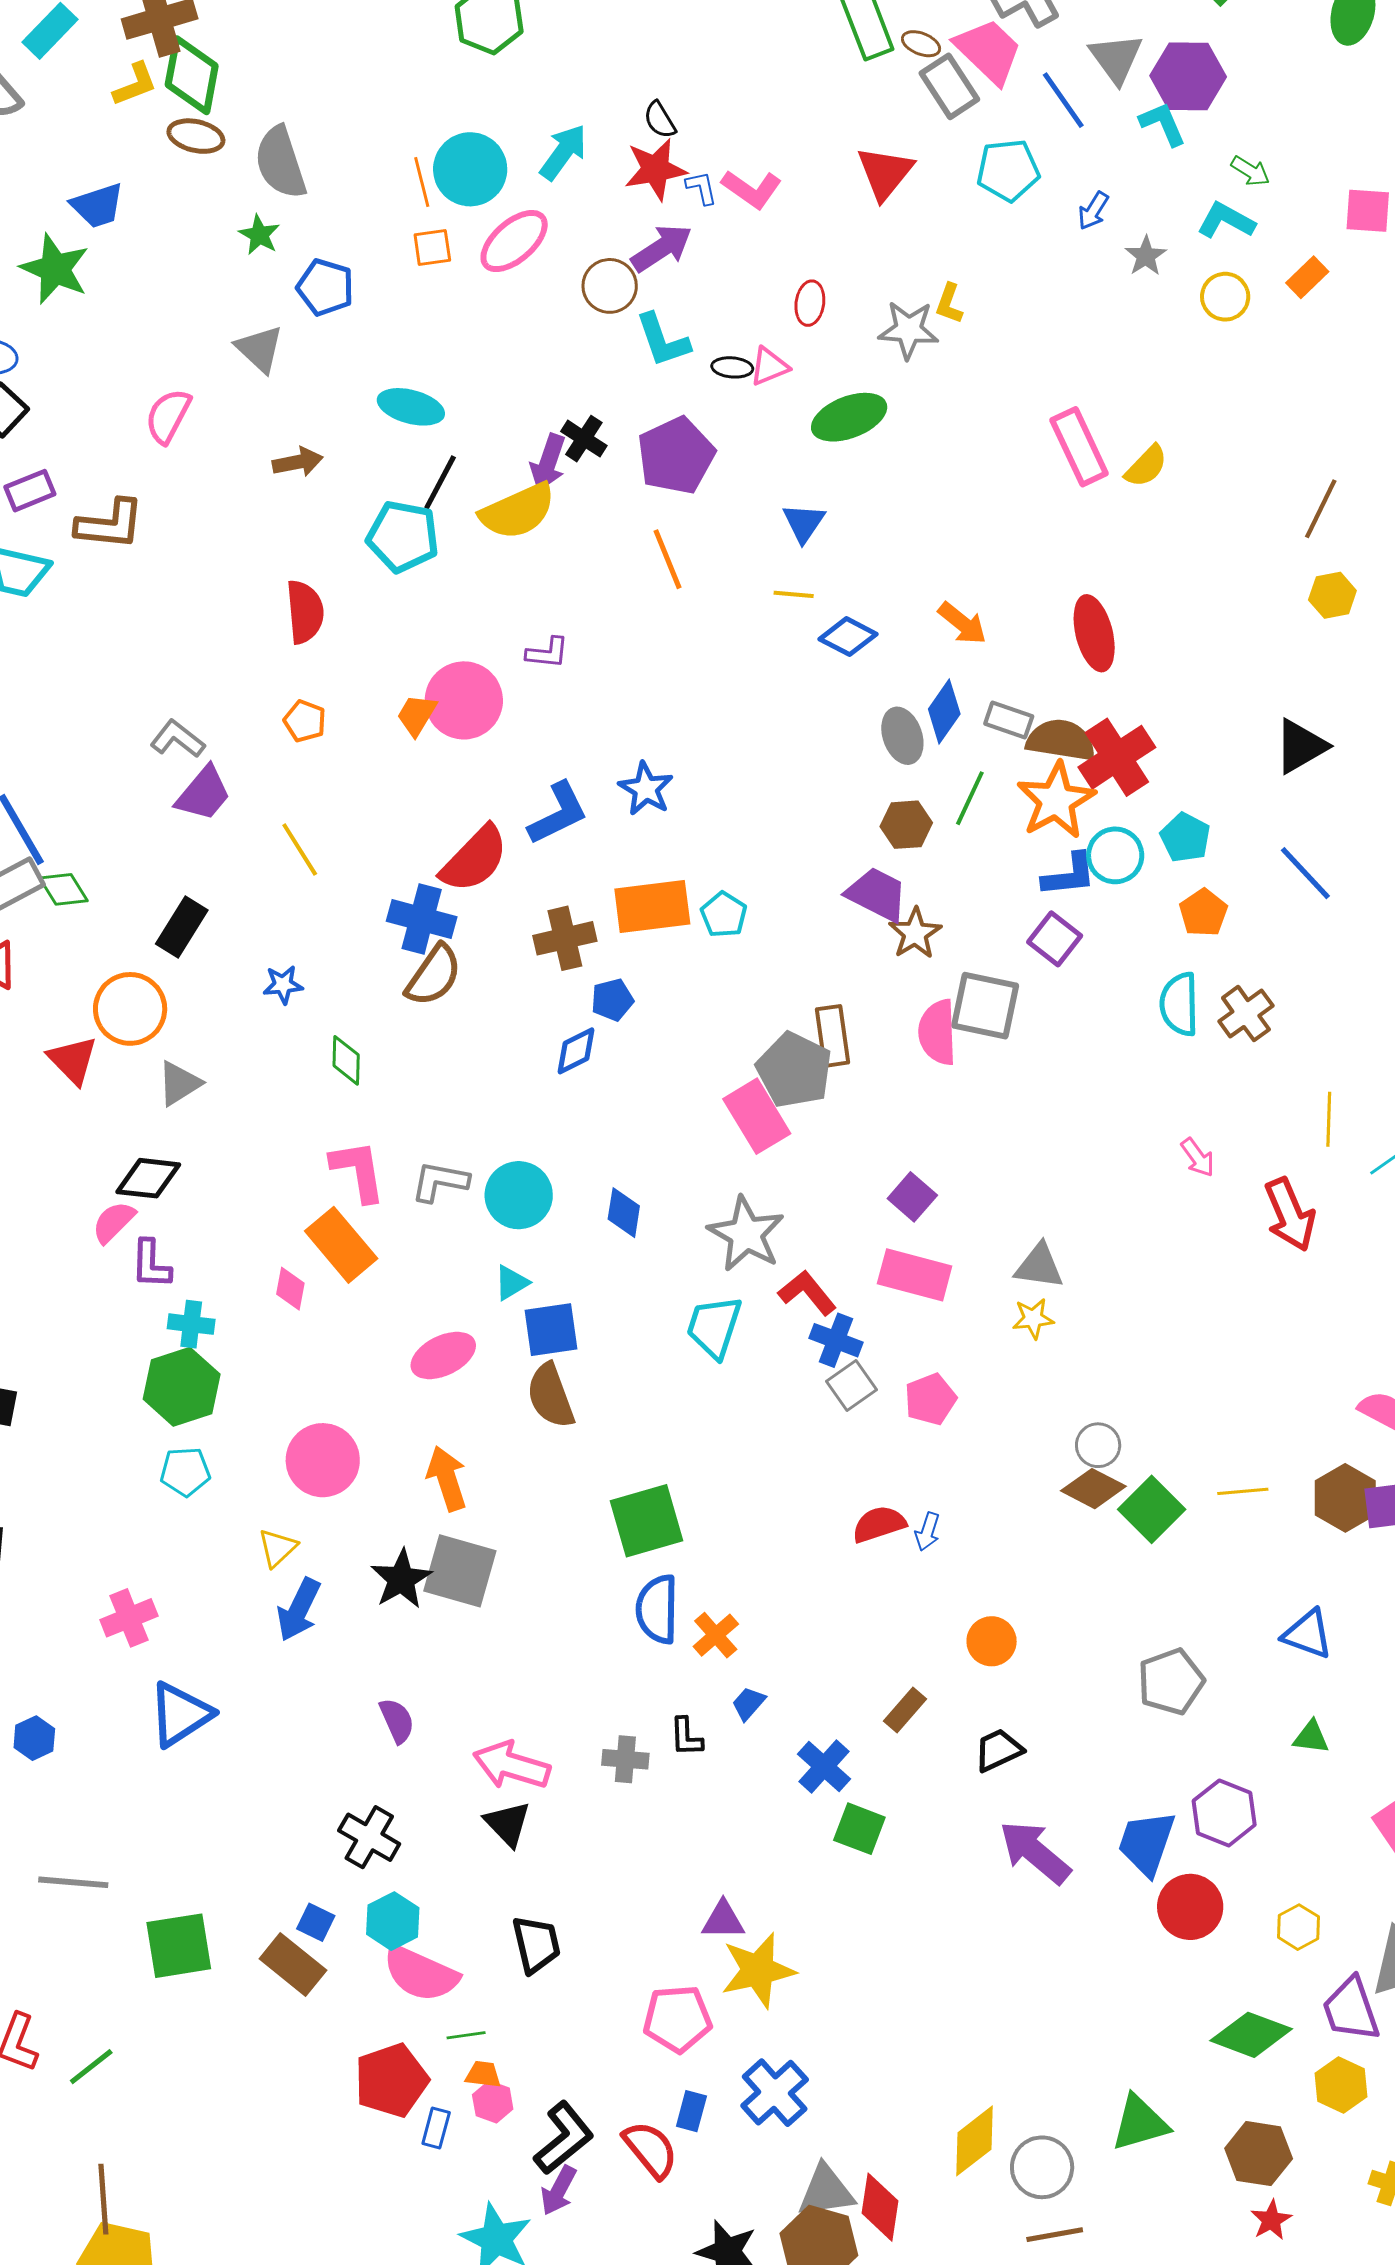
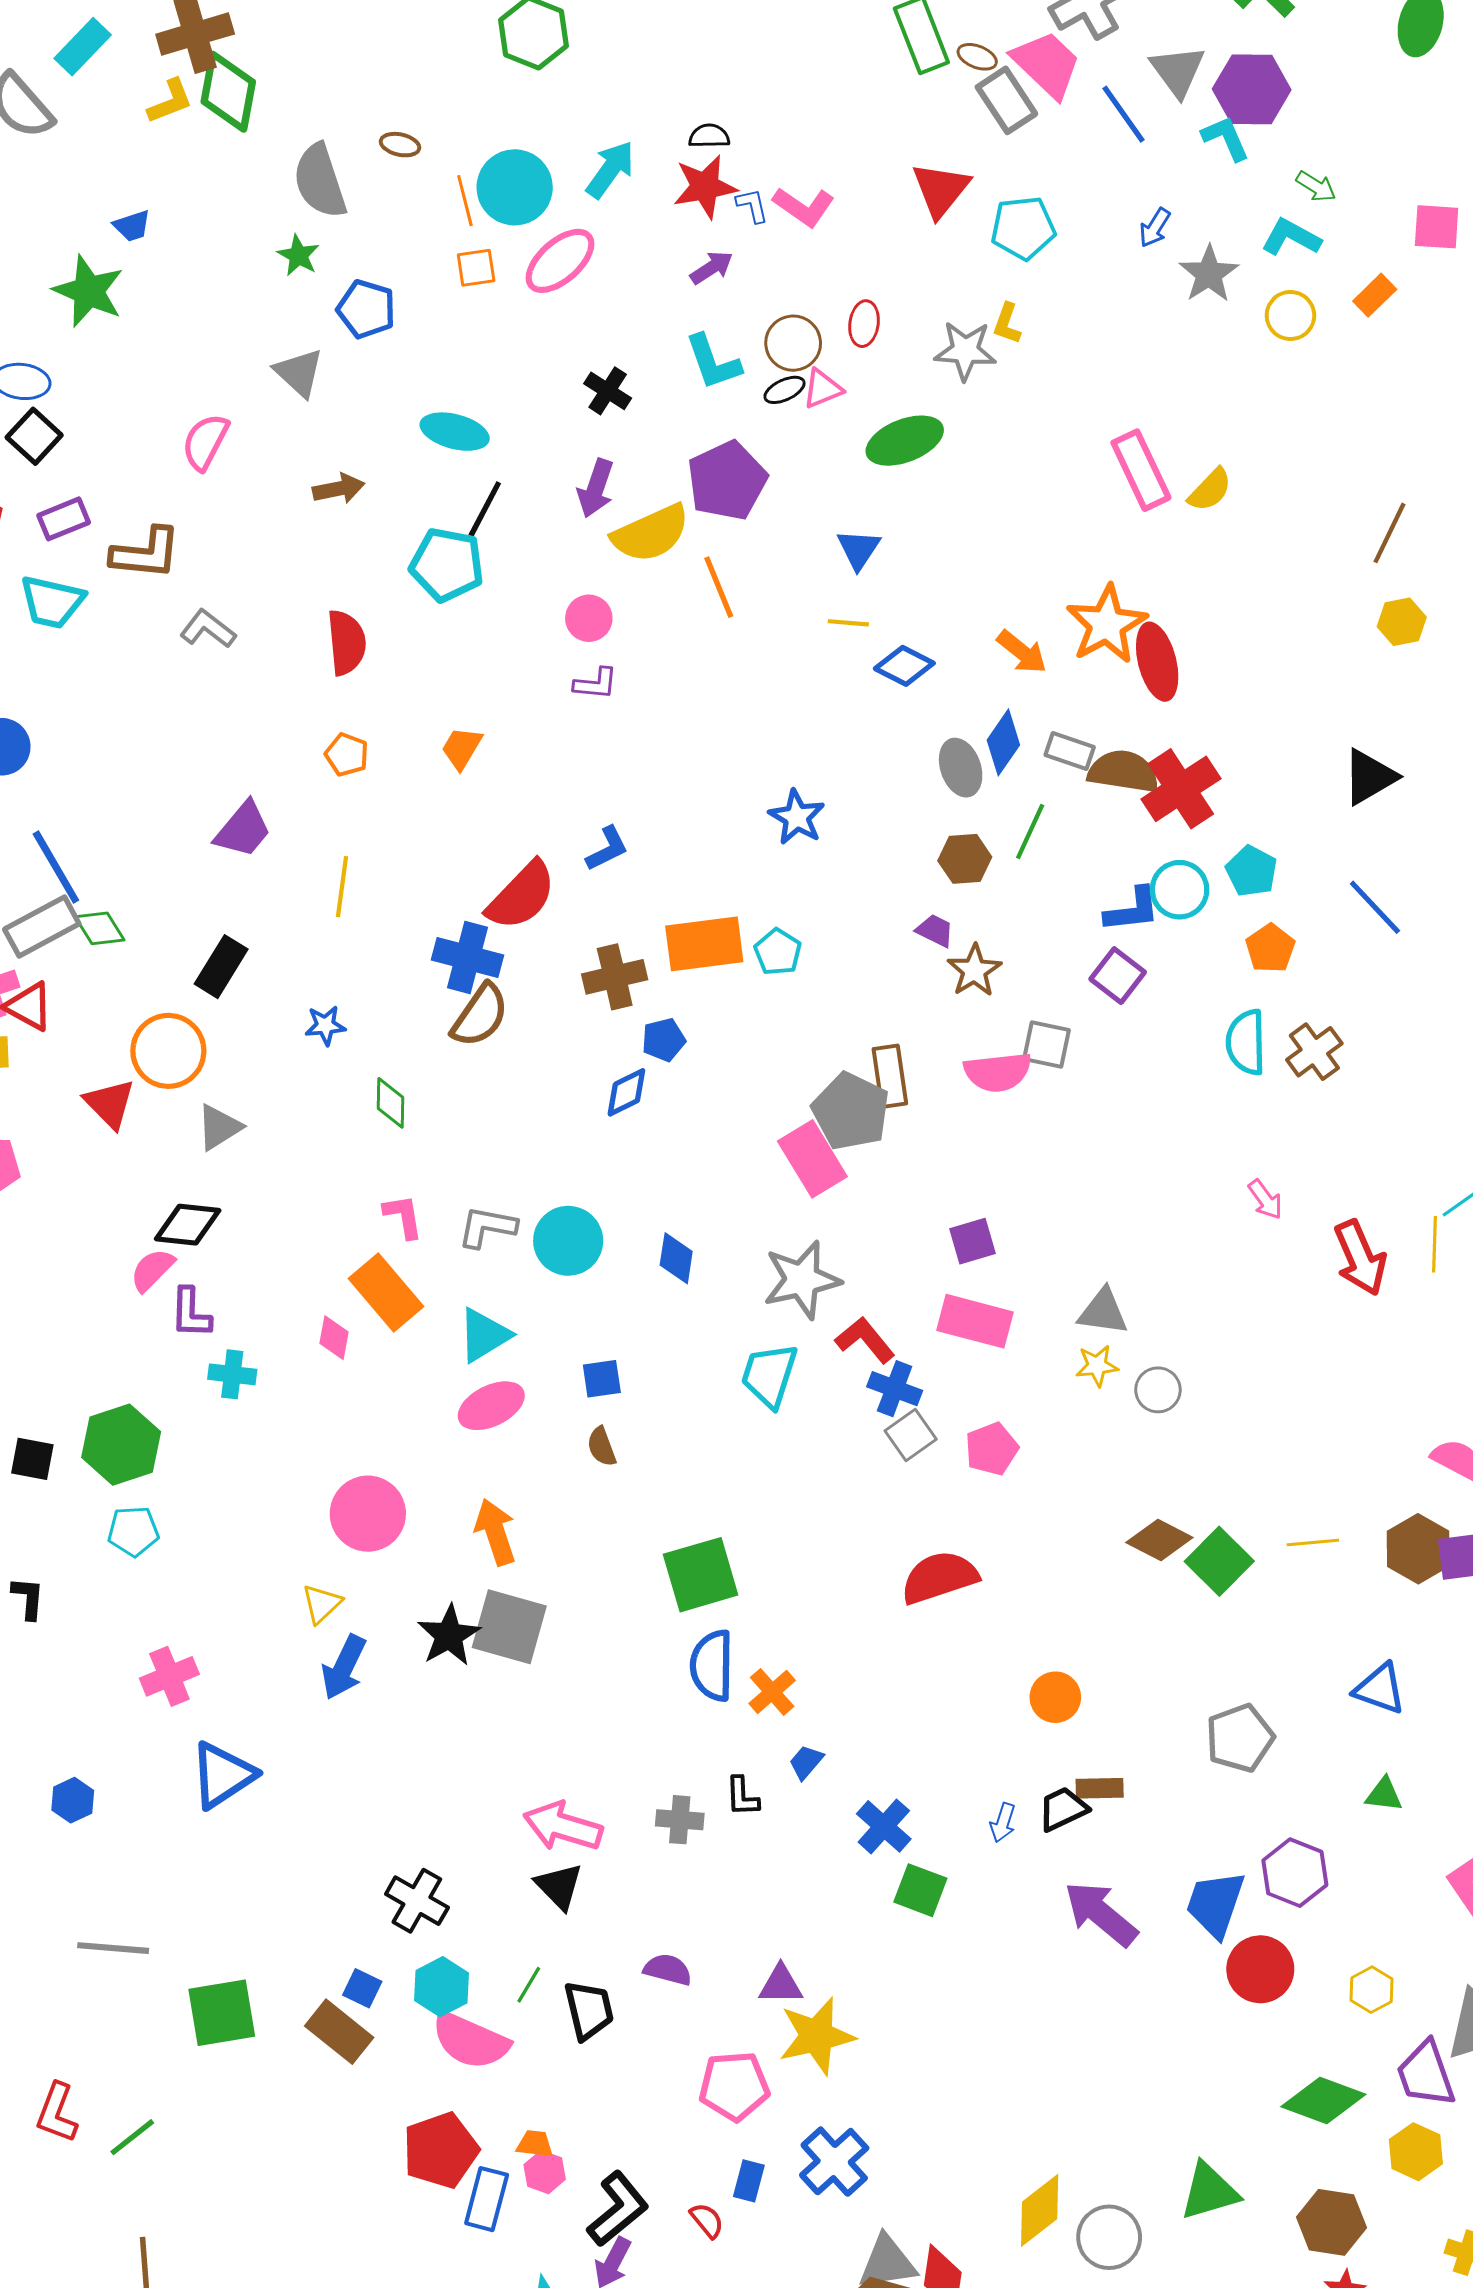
black semicircle: (660, 120) -> (709, 136), turned 120
brown ellipse: (196, 136) -> (400, 145), moved, size x0.7
cyan pentagon: (1008, 170) -> (1023, 228), moved
blue trapezoid: (98, 205) -> (132, 226), size x0.7
purple arrow: (662, 248) -> (712, 268), size x0.7
gray star: (1146, 256) -> (1209, 274), size x1.4
brown circle: (610, 286) -> (793, 343), moved
black ellipse: (732, 367) -> (785, 390), turned -30
black cross: (584, 439) -> (608, 391), moved
yellow semicircle: (518, 511) -> (651, 533), moved
pink circle: (464, 700) -> (589, 618), moved, size x0.6
gray L-shape: (178, 739) -> (208, 629), moved
blue star: (646, 789) -> (797, 817), moved
orange star: (1056, 801) -> (1107, 624), moved
blue L-shape: (558, 813) -> (607, 849), size x0.7
yellow line: (300, 850) -> (342, 887), turned 40
purple trapezoid: (877, 894) -> (935, 931), size x0.6
gray square: (985, 1006) -> (1047, 1044), size x0.7
pink semicircle: (937, 1032) -> (998, 1072), turned -94
yellow line: (1329, 1119) -> (1435, 1244), moved
pink L-shape: (358, 1171) -> (403, 1216), size x0.7
purple square: (912, 1197) -> (972, 1241), turned 33
gray star: (746, 1234) -> (802, 1280), turned 30
cyan triangle: (511, 1283) -> (484, 1335), moved, size x1.5
blue square: (551, 1330) -> (602, 1379), size x0.7
green hexagon: (182, 1387) -> (121, 1445), moved
brown semicircle: (551, 1396) -> (602, 1447), size x0.6
gray circle: (1098, 1445) -> (1158, 1390), moved
cyan pentagon: (185, 1472) -> (133, 1531), moved
red semicircle: (879, 1524) -> (939, 1577), size x1.4
blue arrow: (927, 1532) -> (1003, 1823), moved
brown rectangle: (905, 1710) -> (1100, 1788), moved, turned 48
purple semicircle: (397, 1721) -> (668, 1970), moved, turned -51
green line: (466, 2035) -> (529, 1985), moved, turned -51
blue rectangle: (436, 2128) -> (487, 2199), size x1.5
red semicircle: (650, 2149) -> (707, 2220), size x0.6

